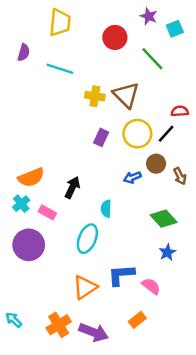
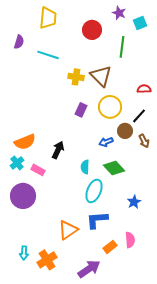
green line: (152, 59) -> (122, 47), turned 50
black line: (166, 134) -> (139, 116), moved
green diamond: (164, 219) -> (114, 168), moved
cyan ellipse: (87, 239) -> (94, 191), moved
pink semicircle: (151, 286) -> (130, 240), moved, turned 49
cyan arrow: (14, 320) -> (24, 253), moved, turned -128
orange rectangle: (137, 320) -> (110, 247), moved
purple arrow: (94, 332) -> (89, 269), moved, turned -55

